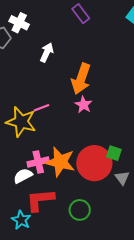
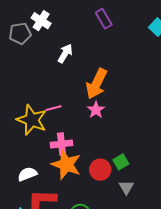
green square: (114, 153) -> (121, 162), turned 35
pink cross: (38, 162) -> (62, 144), moved
red circle: (94, 163) -> (100, 170), size x0.6

